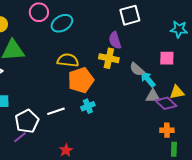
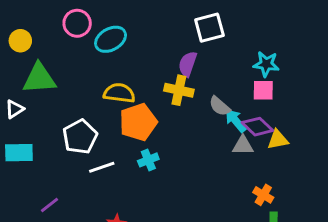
cyan star: (179, 29) -> (266, 64), moved
purple semicircle: (115, 40) -> (188, 64), turned 36
purple diamond: (166, 103) -> (257, 127), moved
white pentagon: (27, 121) -> (80, 137), moved
orange cross: (167, 130) -> (263, 195), turned 32

